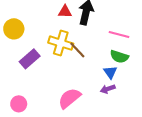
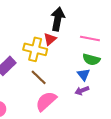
red triangle: (65, 12) -> (50, 39), moved, turned -40
brown line: (77, 50) -> (39, 77), moved

